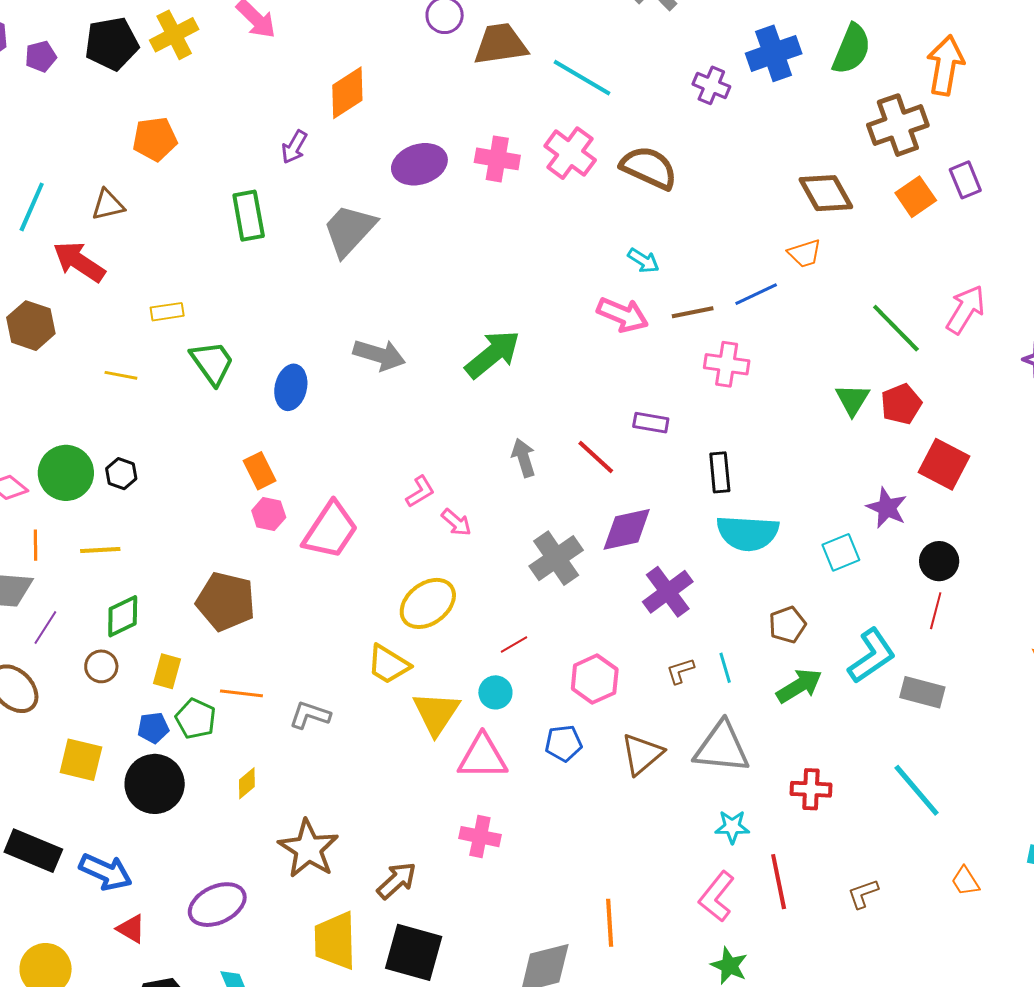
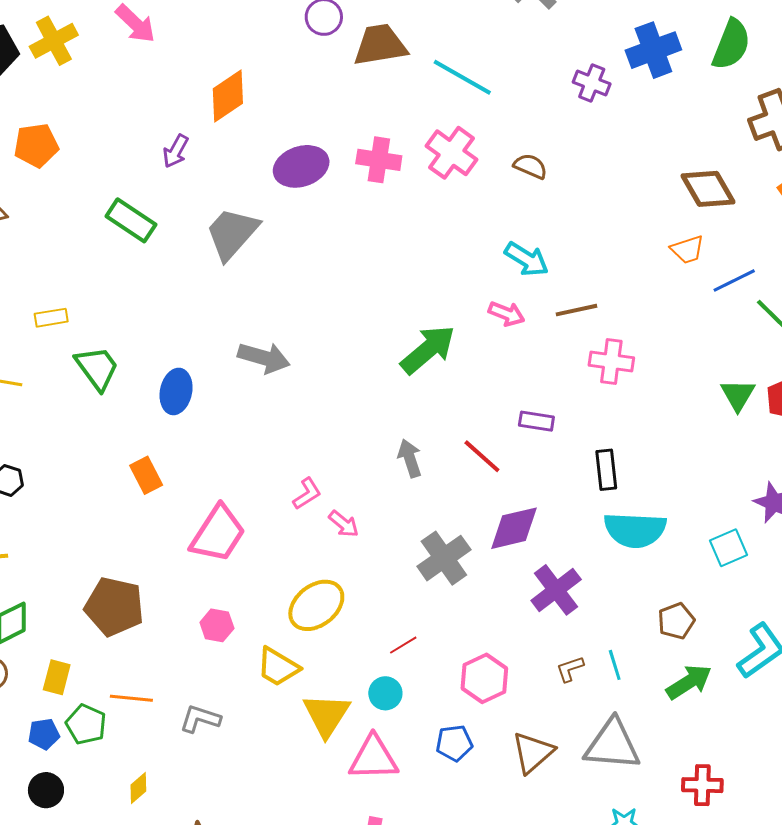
brown semicircle: (649, 168) -> (530, 166), size x0.6
green rectangle: (249, 216) -> (131, 220), turned -45
cyan arrow: (643, 261) -> (527, 259), size x1.4
blue line: (756, 294) -> (734, 281), moved
pink arrow: (623, 315) -> (506, 314), size x0.7
green arrow: (493, 354) -> (428, 350), moved
pink hexagon: (269, 514) -> (217, 625), moved
black circle: (155, 784) -> (46, 790), size x0.6

